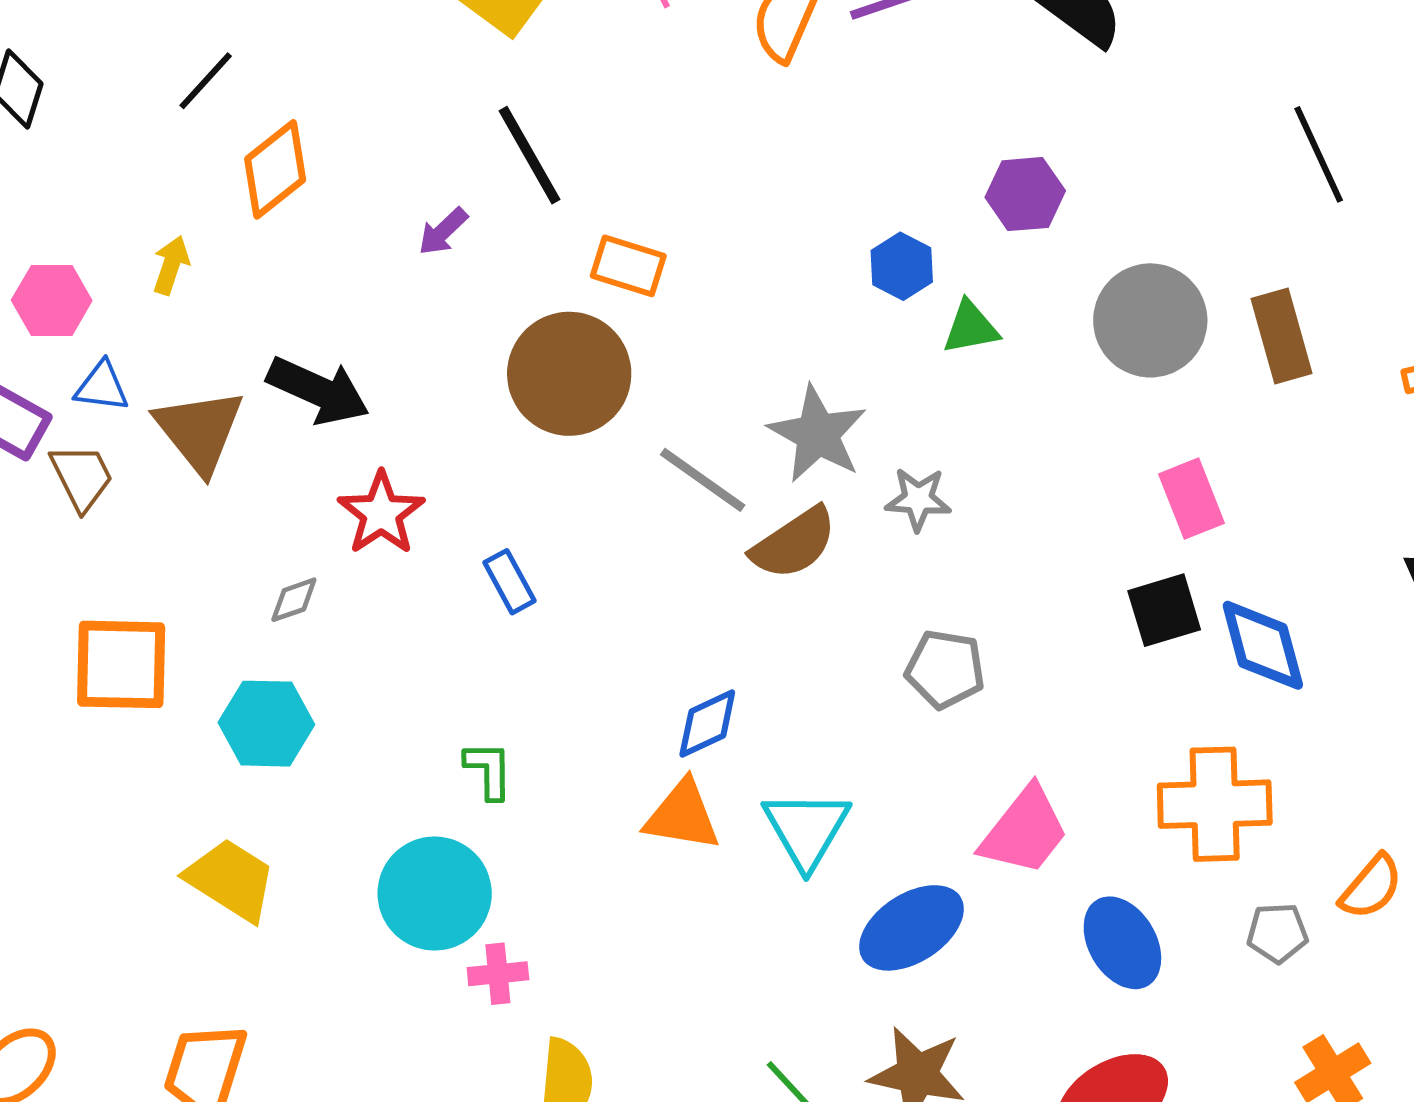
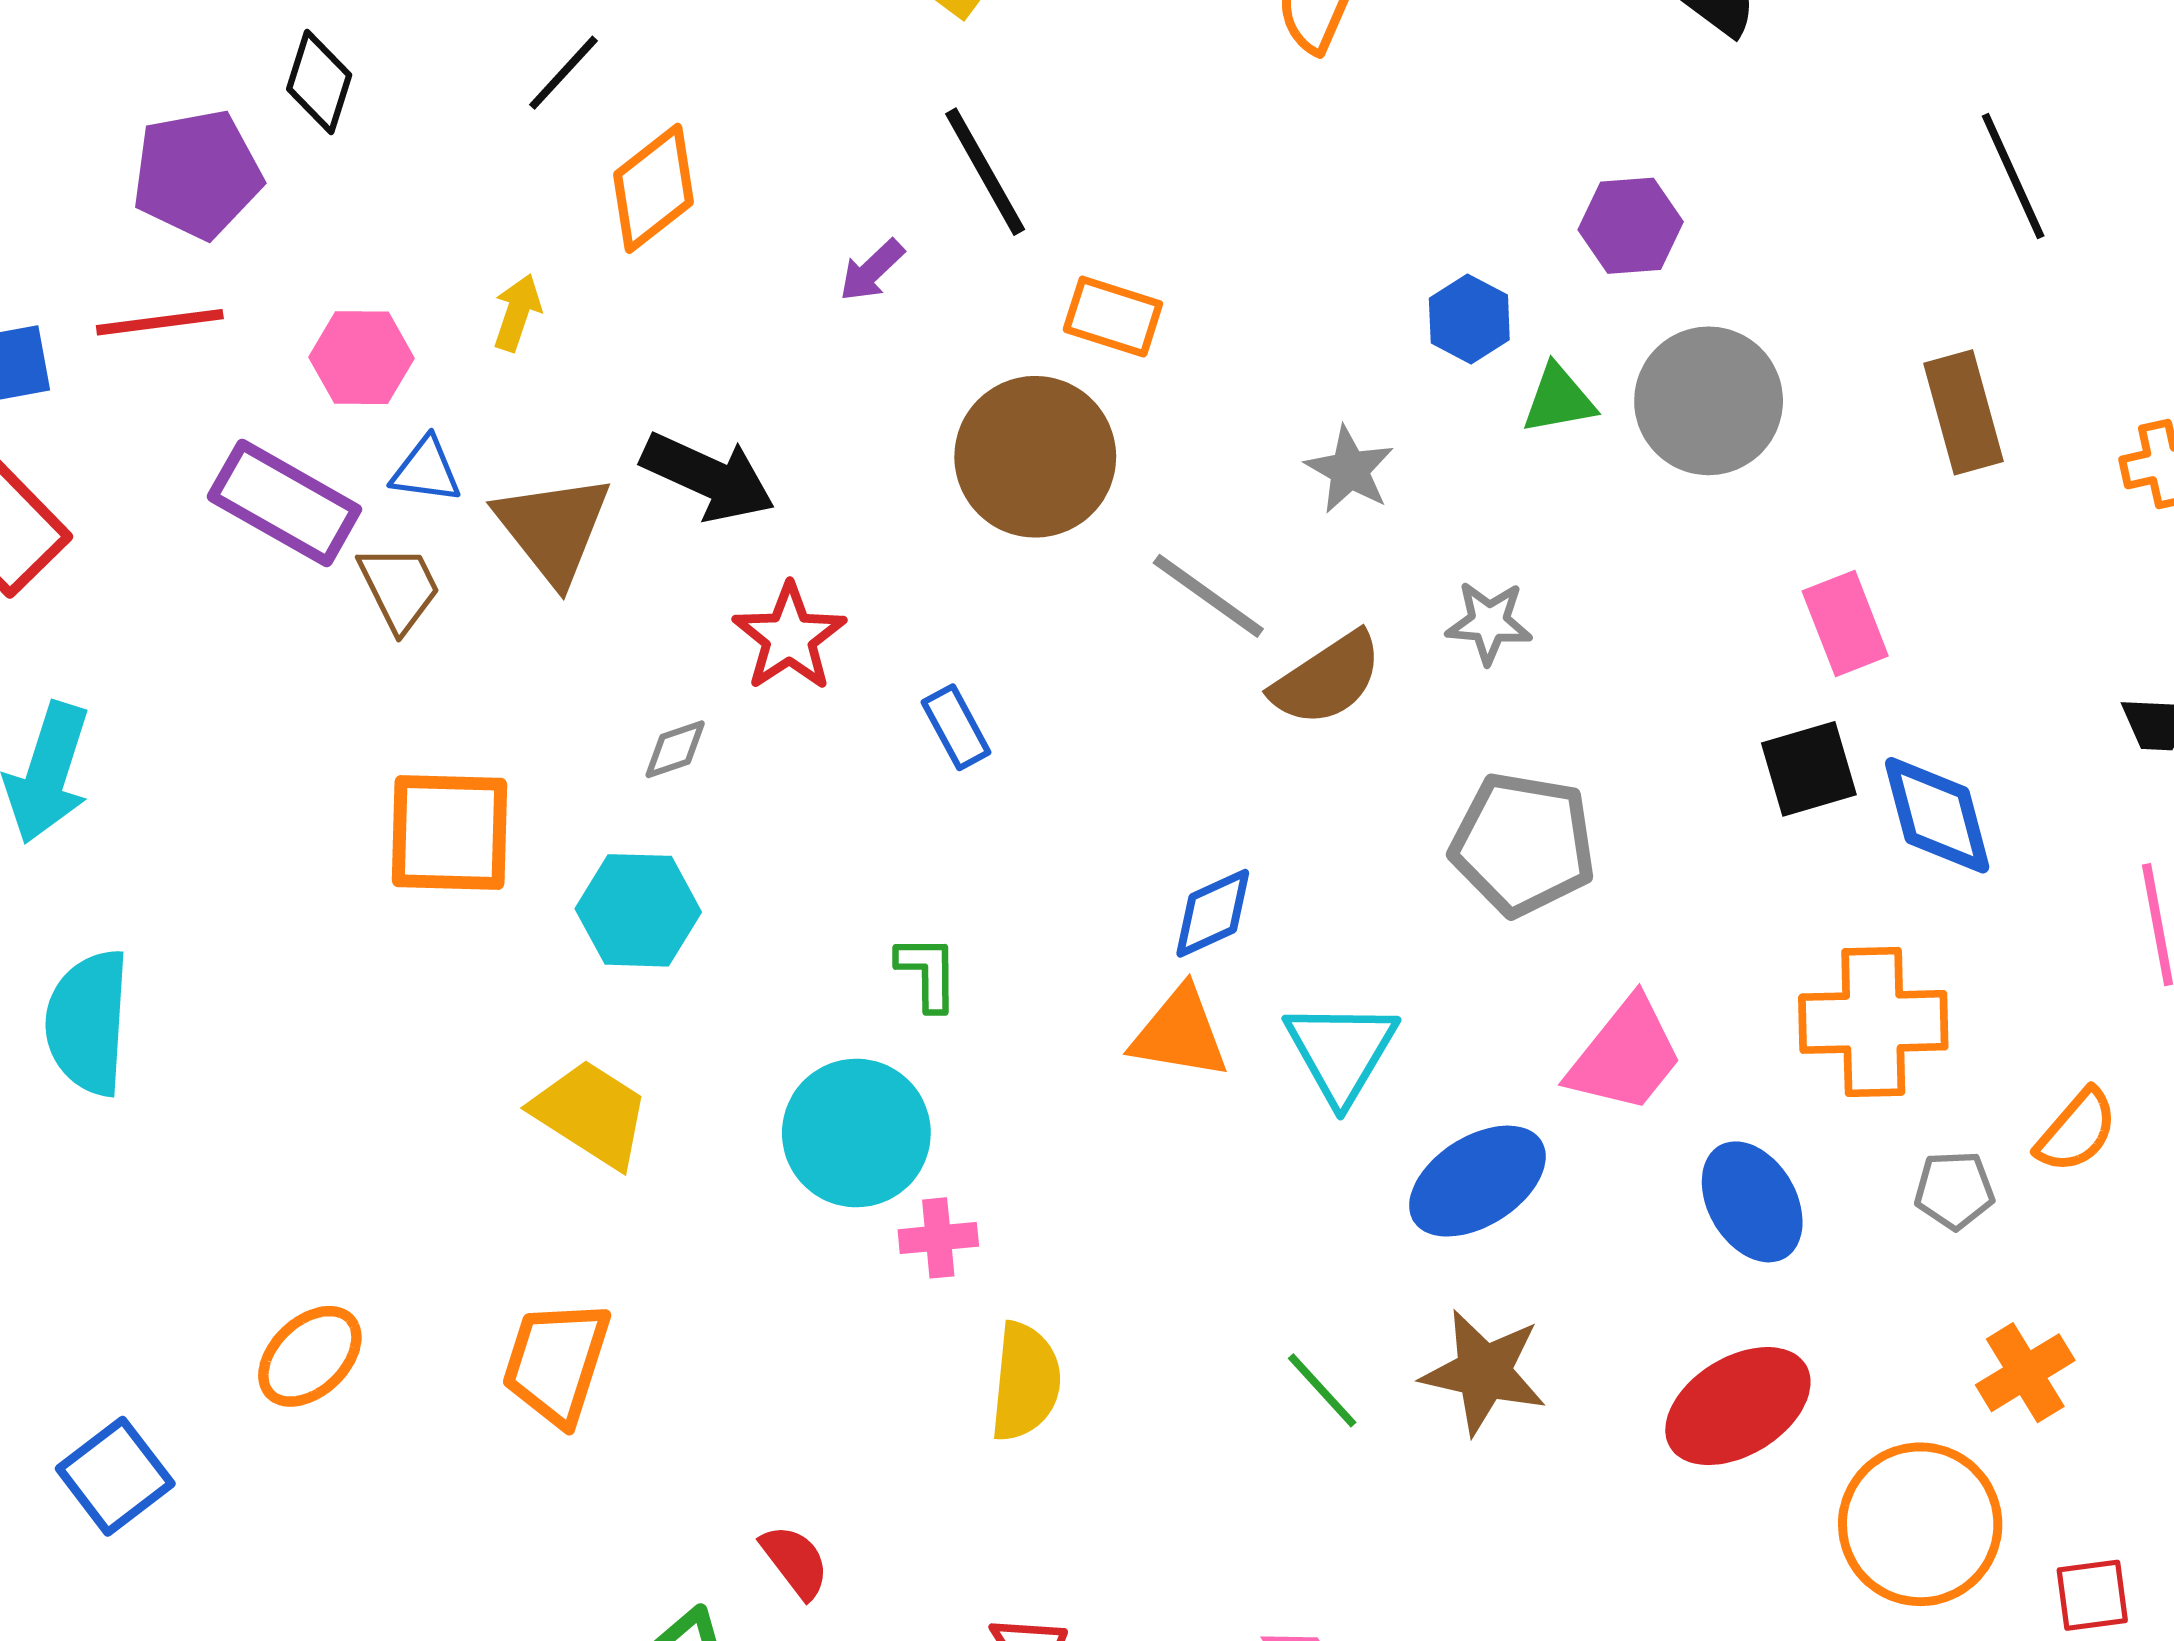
gray circle: (1150, 320) -> (1709, 401), moved
gray star: (817, 434) -> (1350, 470), moved, size x0.7
gray pentagon: (945, 669) -> (1523, 844), size x1.4

